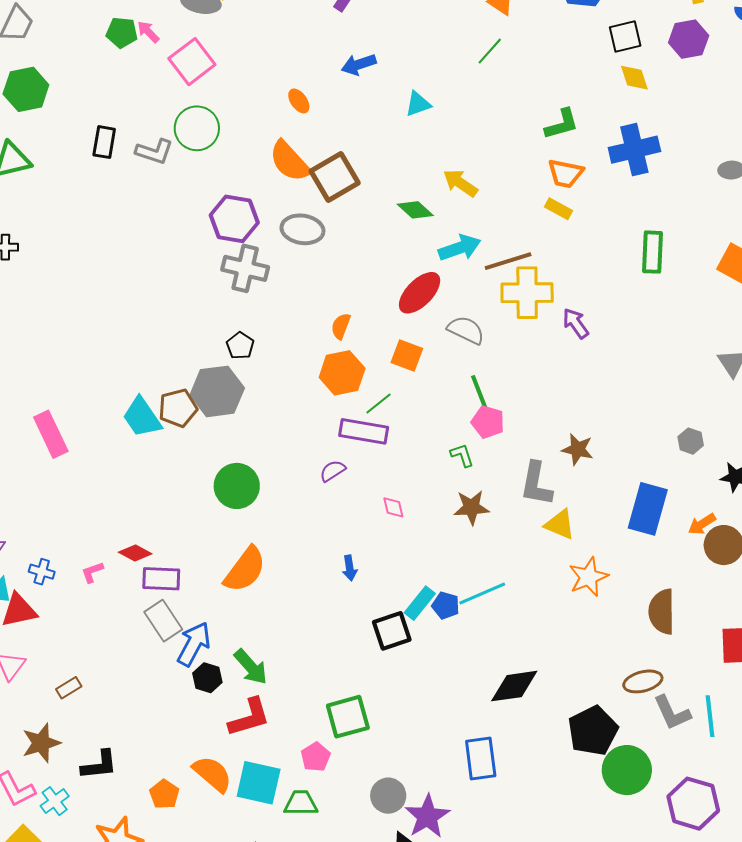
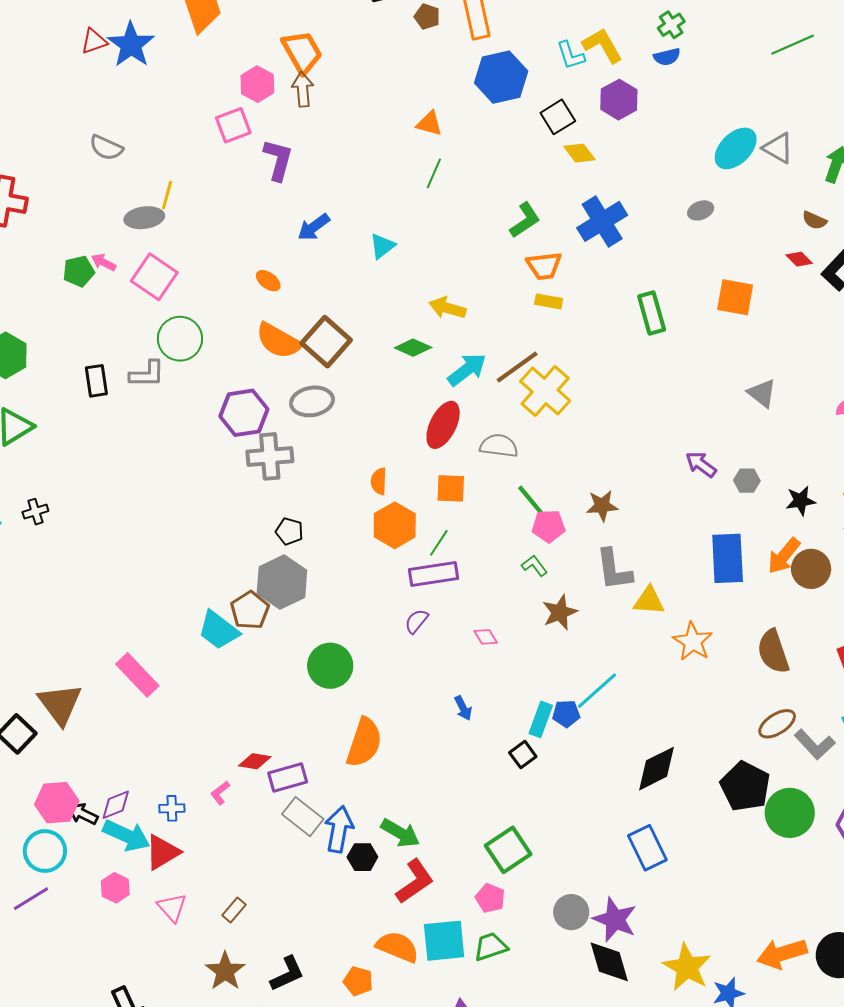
yellow cross: (527, 293) -> (545, 391), turned -30
purple arrow: (576, 323) -> (701, 464), moved
brown star: (578, 449) -> (602, 506), moved
orange arrow: (702, 524) -> (784, 556), size x1.4
black square: (392, 631) -> (523, 755), size x0.7

